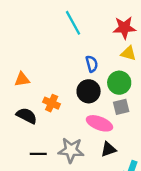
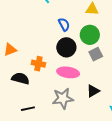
pink ellipse: (99, 123) -> (68, 72), moved
black line: (38, 154) -> (28, 109), moved

